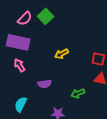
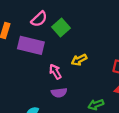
green square: (46, 16) -> (61, 27), moved
pink arrow: (20, 65) -> (55, 72), moved

